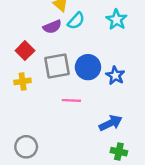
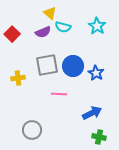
cyan semicircle: (76, 21) -> (63, 27), turned 63
red square: (25, 51) -> (12, 34), moved
gray circle: (26, 147) -> (32, 130), moved

